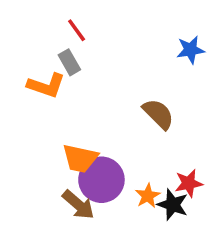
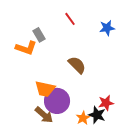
red line: (77, 30) -> (70, 19), moved
brown semicircle: (158, 114) -> (77, 65), moved
orange star: (148, 196) -> (83, 118), moved

